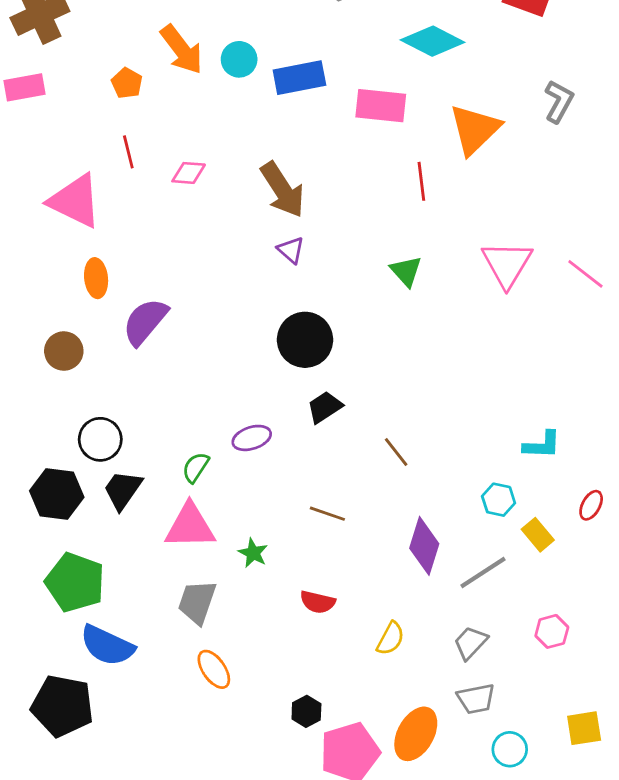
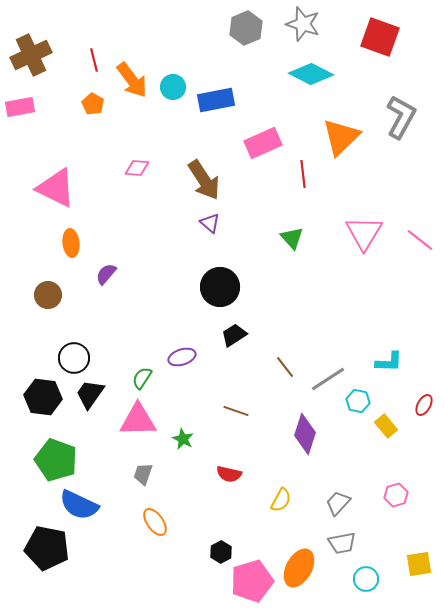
gray L-shape: (559, 101) -> (401, 117), size x1.4
pink rectangle: (381, 106) -> (263, 143), moved, turned -30
red line: (128, 152) -> (94, 60), moved
purple semicircle: (145, 322) -> (106, 274), size x0.6
gray line: (483, 573) -> (328, 379), moved
gray trapezoid: (197, 602) -> (143, 474), size x0.7

